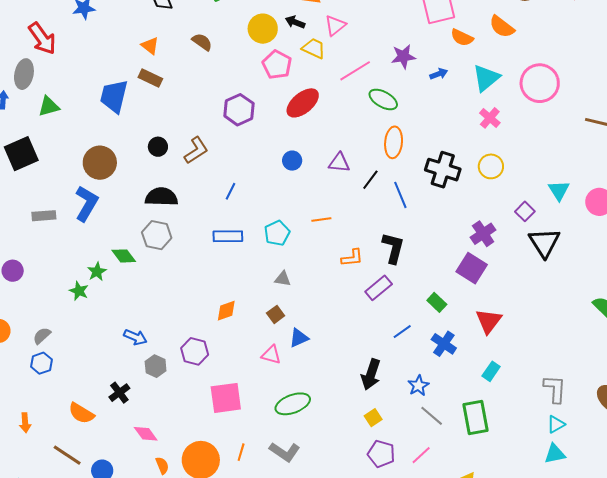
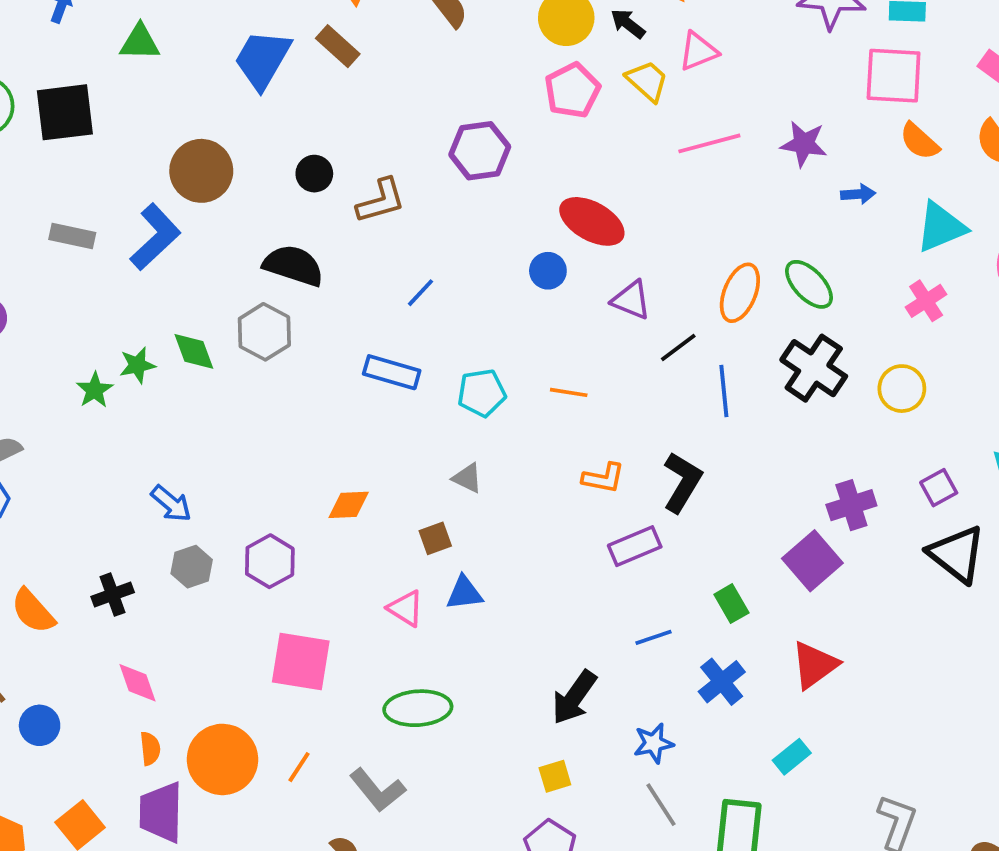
green ellipse: (383, 99) -> (809, 284), moved
red ellipse: (303, 103) -> (592, 221), moved, turned 52
black triangle: (544, 243) -> (957, 554), turned -36

